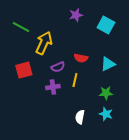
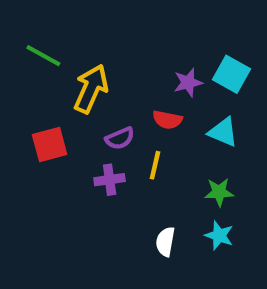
purple star: (76, 15) -> (188, 82), moved
cyan square: (106, 25) -> (231, 74), moved
cyan triangle: (108, 64) -> (223, 132), turned 49

